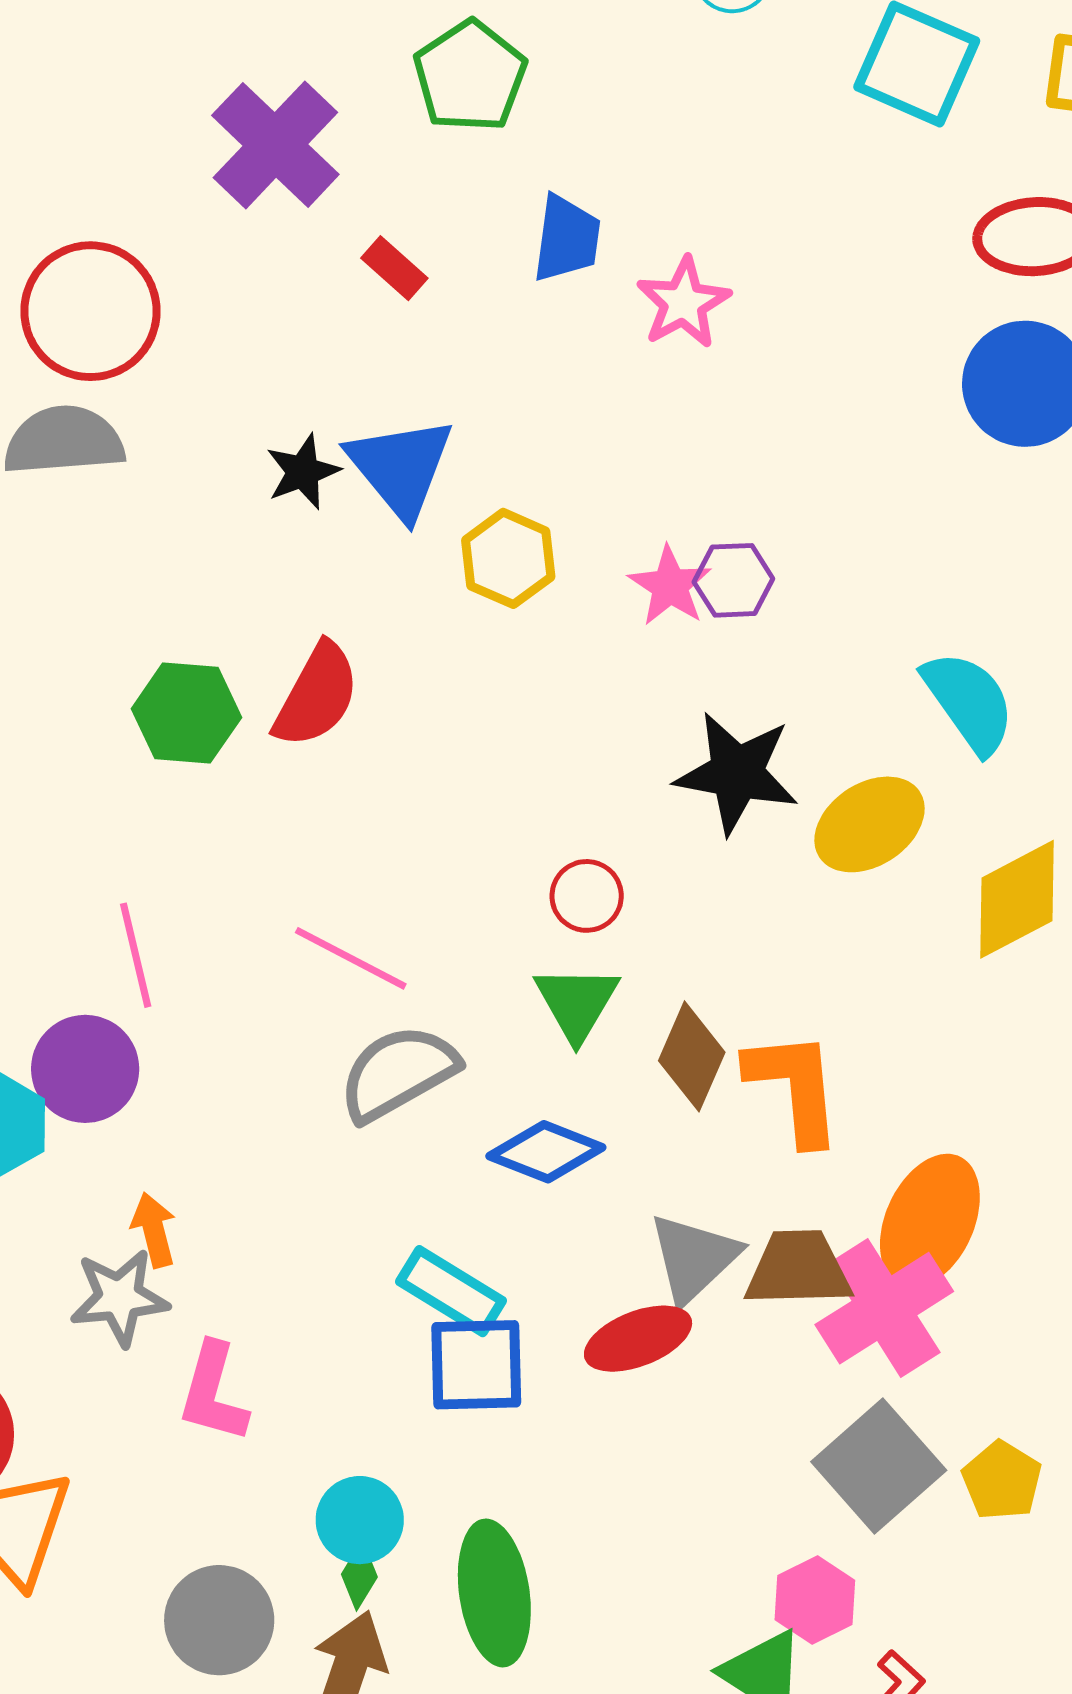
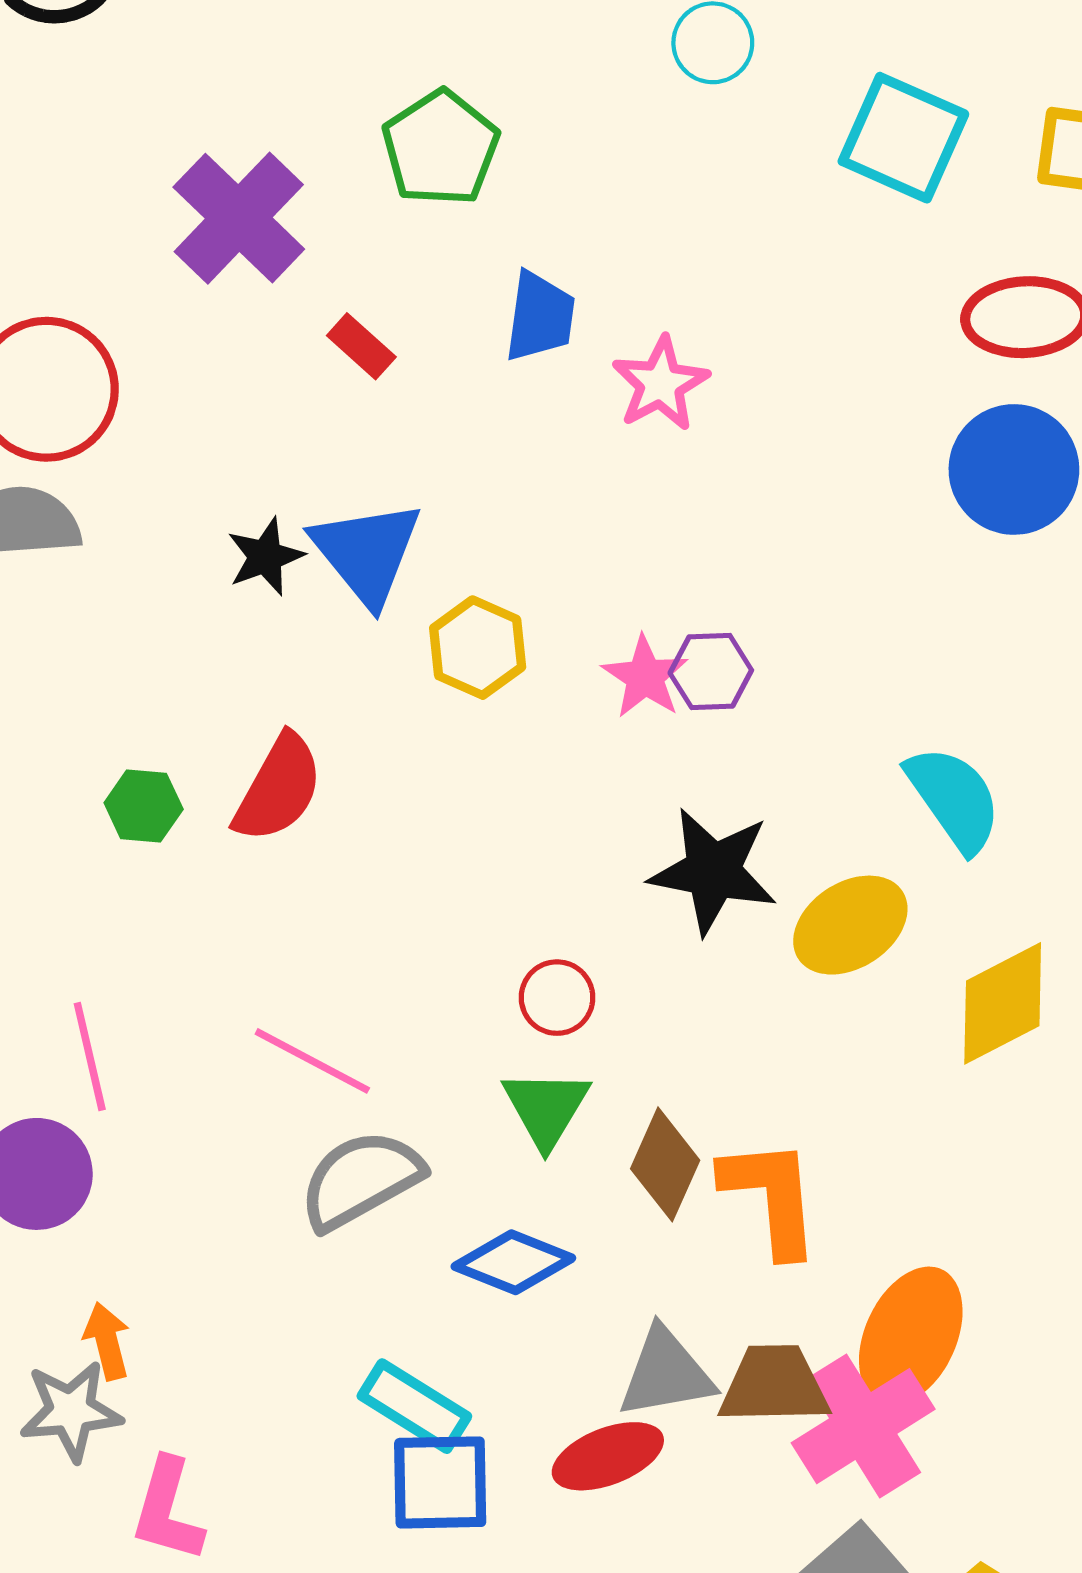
green hexagon: (186, 713) -> (144, 806), size x0.7
gray triangle: (694, 1258) -> (666, 1373), turned 33

